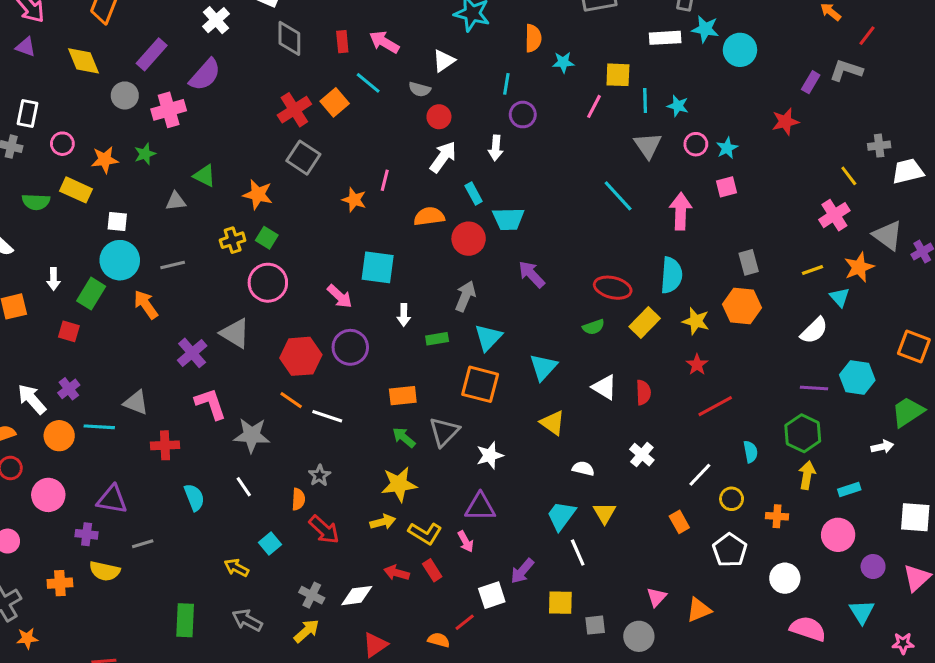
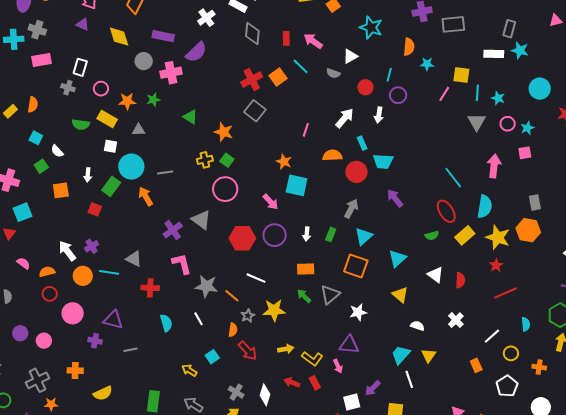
cyan circle: (740, 50) -> (540, 89), moved
purple rectangle: (152, 54) -> (163, 36), turned 55
red circle: (439, 117) -> (365, 87), moved
cyan line: (618, 196) -> (453, 178), moved
orange star: (354, 200) -> (284, 162), moved
gray triangle: (176, 201) -> (139, 130), moved
white square: (117, 221) -> (111, 146), moved
red ellipse: (613, 288) -> (446, 211), turned 40
white arrow: (404, 315) -> (307, 234), moved
yellow star: (696, 321) -> (498, 237), size x1.4
green rectangle: (437, 339) -> (331, 234), turned -64
orange line: (291, 400) -> (232, 296), moved
yellow star: (399, 484) -> (274, 310), moved
yellow semicircle: (105, 571) -> (103, 393), moved, turned -42
white diamond: (357, 596) -> (265, 395), turned -70

